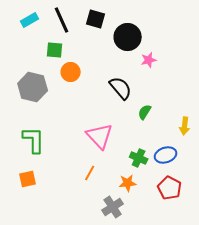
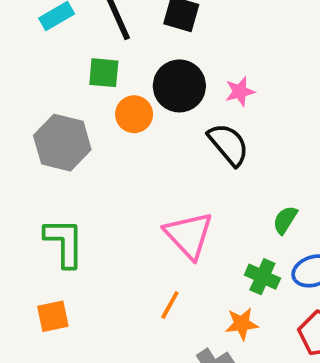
black circle: (128, 37) -> (179, 86), moved
pink star: (149, 60) -> (240, 92), moved
green semicircle: (145, 112) -> (285, 220), moved

